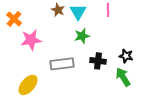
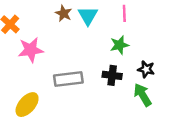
green star: (82, 36) -> (119, 45), moved

